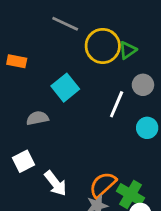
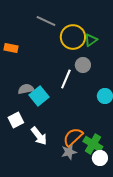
gray circle: (143, 85) -> (83, 65), moved
cyan square: (65, 88) -> (39, 96), moved
white line: (117, 104) -> (66, 79), moved

